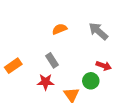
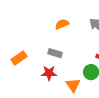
gray rectangle: (52, 60) -> (55, 53), turned -40

